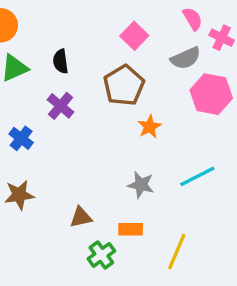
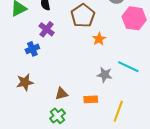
blue cross: (21, 138) -> (32, 49), moved, turned 32
cyan line: (197, 176) -> (128, 67), turned 55
gray star: (141, 185) -> (105, 75), moved
green cross: (101, 255) -> (57, 116), moved

